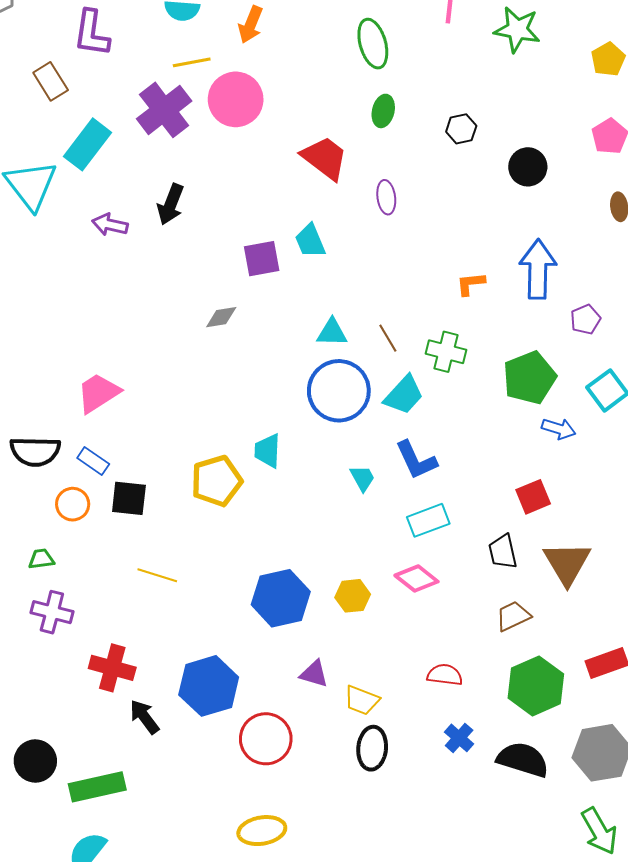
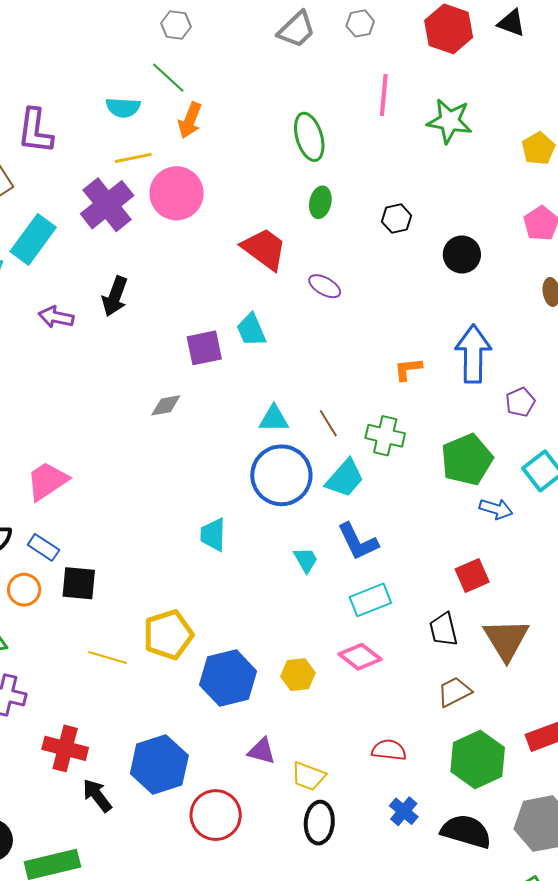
purple ellipse: (386, 197) -> (325, 286), turned -52
yellow pentagon: (217, 481) -> (168, 635), moved

